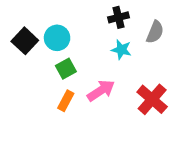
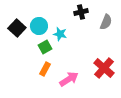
cyan star: (121, 50) -> (60, 34), moved
pink arrow: (101, 91) -> (69, 79), moved

